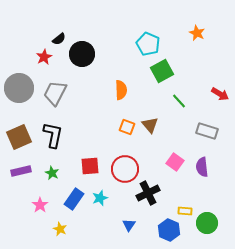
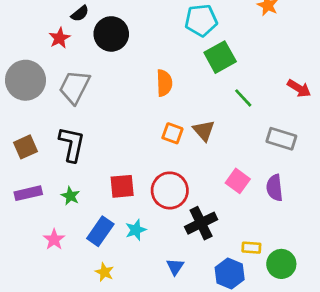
cyan pentagon: (148, 44) -> (201, 20), turned -30
brown square: (19, 137) -> (26, 147), size x0.7
yellow star: (60, 229) -> (104, 272), moved

